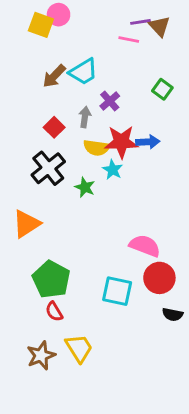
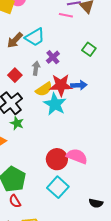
yellow semicircle: (97, 148) -> (44, 89), turned -42
cyan star: (113, 170) -> (55, 104), size x1.6
green star: (85, 187) -> (17, 123), moved
red circle: (159, 278) -> (57, 159), moved
cyan square: (117, 291) -> (58, 187), turned 30

